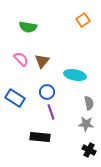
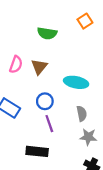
green semicircle: (28, 27) -> (47, 33), moved
pink semicircle: (21, 59) -> (16, 64), turned 63
gray semicircle: (89, 103) -> (82, 114), moved

